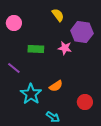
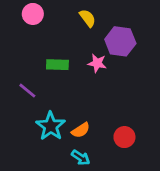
pink circle: (14, 23) -> (33, 14), moved
orange semicircle: (56, 86) -> (81, 130), moved

